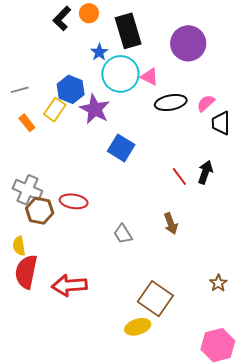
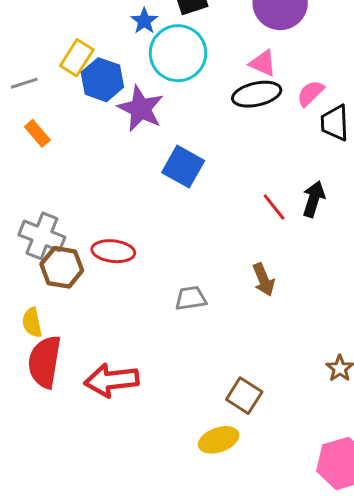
pink triangle: (150, 77) -> (263, 63), moved
yellow rectangle: (55, 110) -> (77, 58), moved
gray trapezoid: (123, 234) -> (191, 298), turned 115
brown square: (155, 299) -> (244, 396), size x0.7

